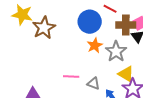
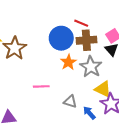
brown cross: (126, 25) -> (86, 40), moved
pink line: (71, 77) -> (41, 86), moved

